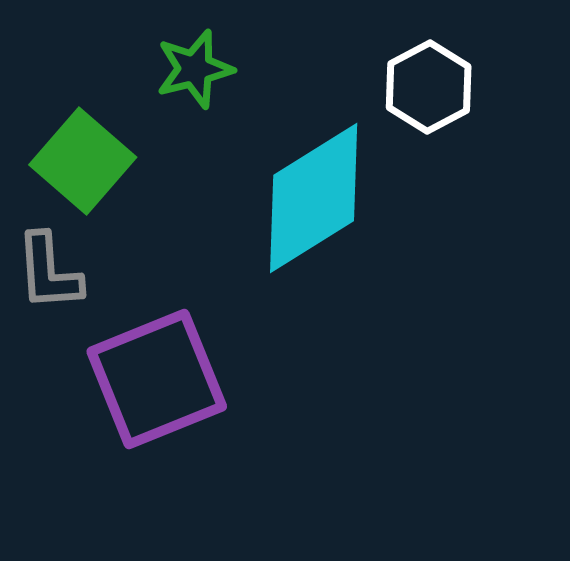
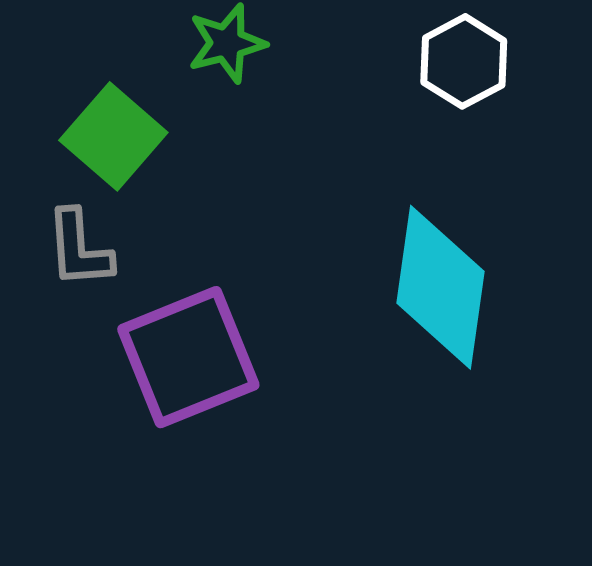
cyan diamond: (314, 198) -> (440, 287), moved, turned -50

